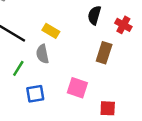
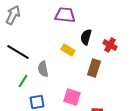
yellow rectangle: (51, 31) -> (68, 50), moved

